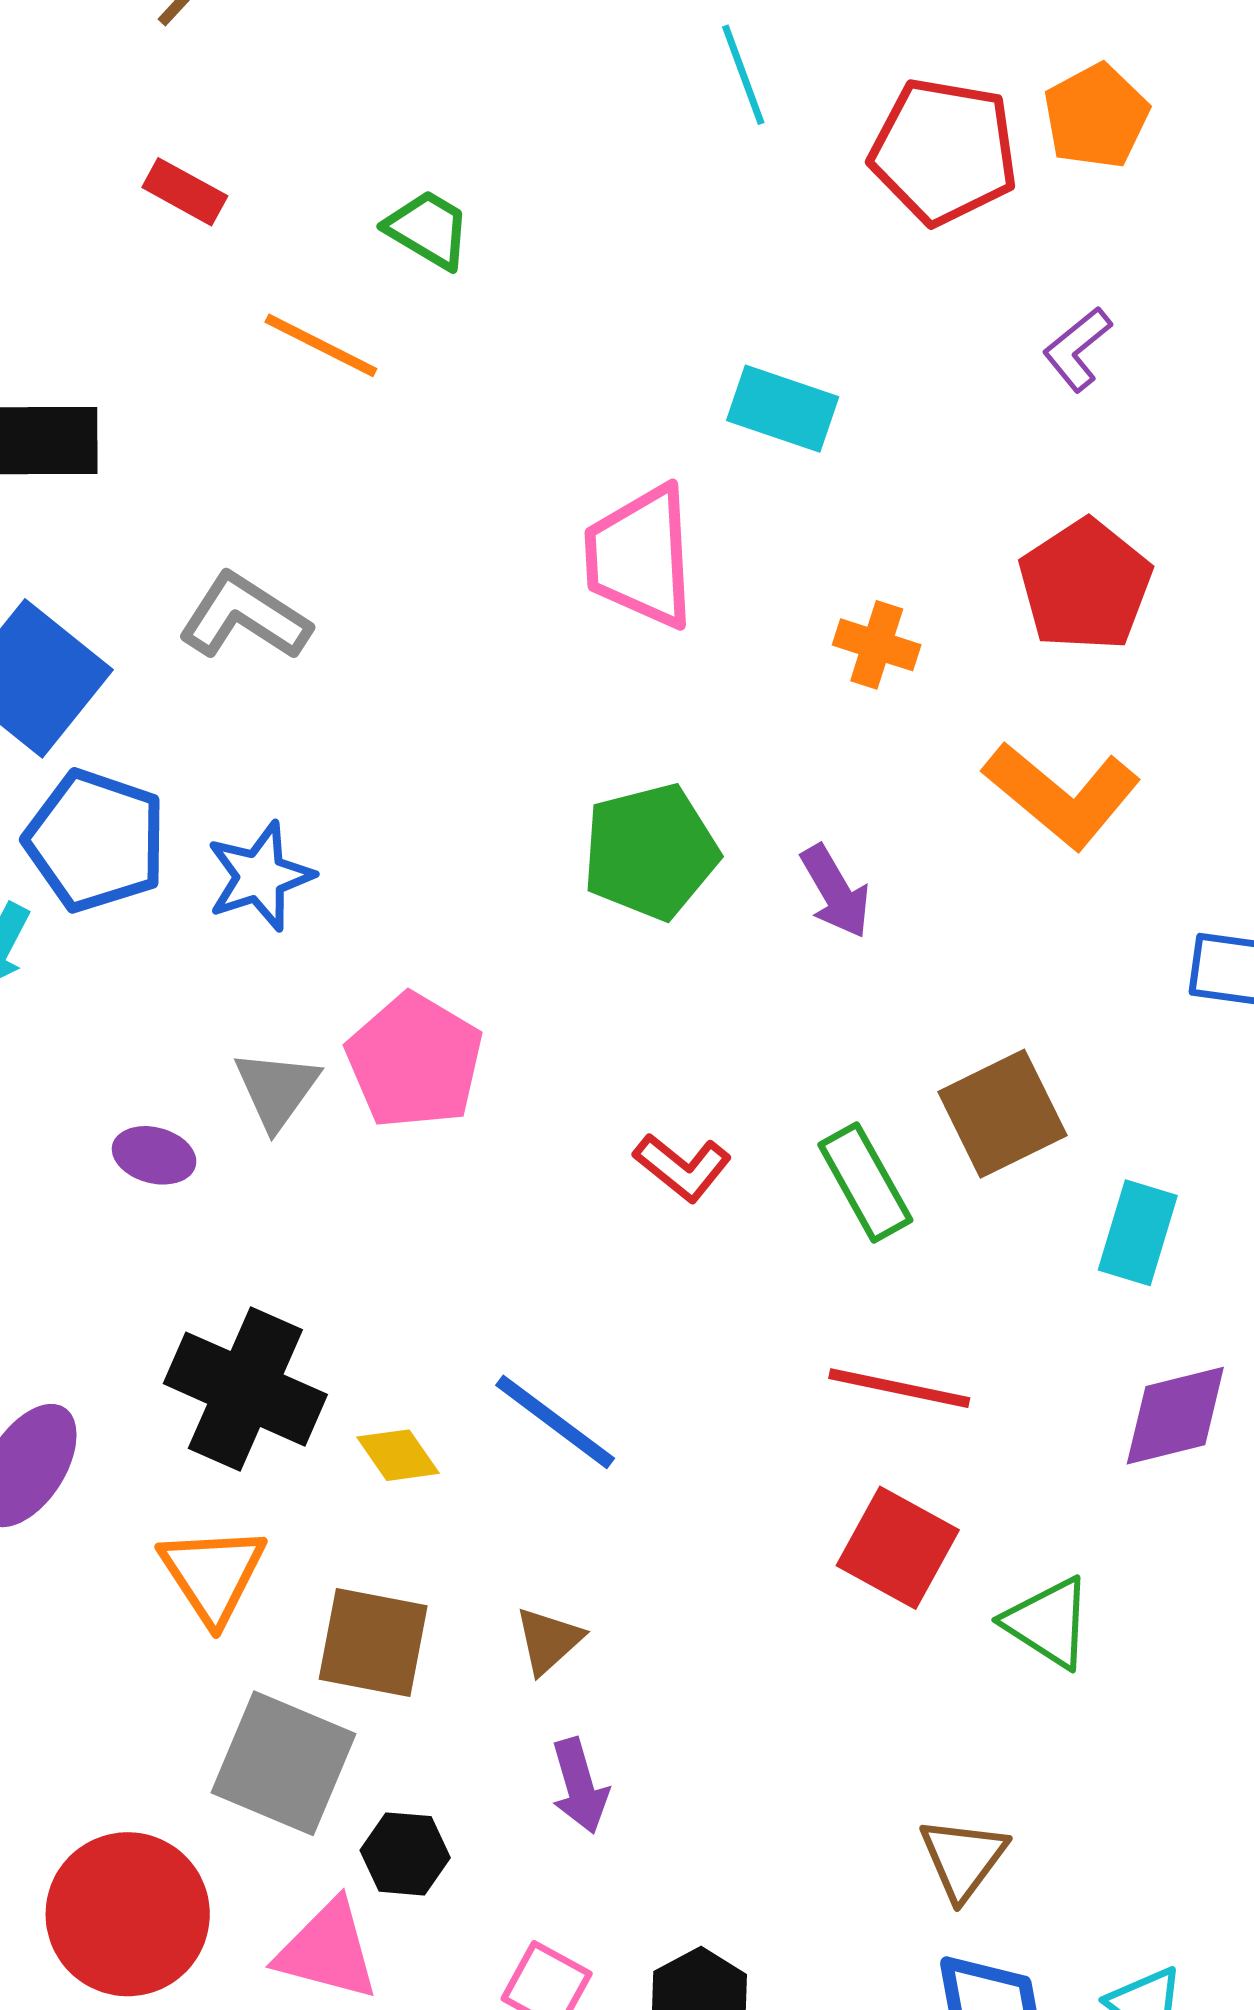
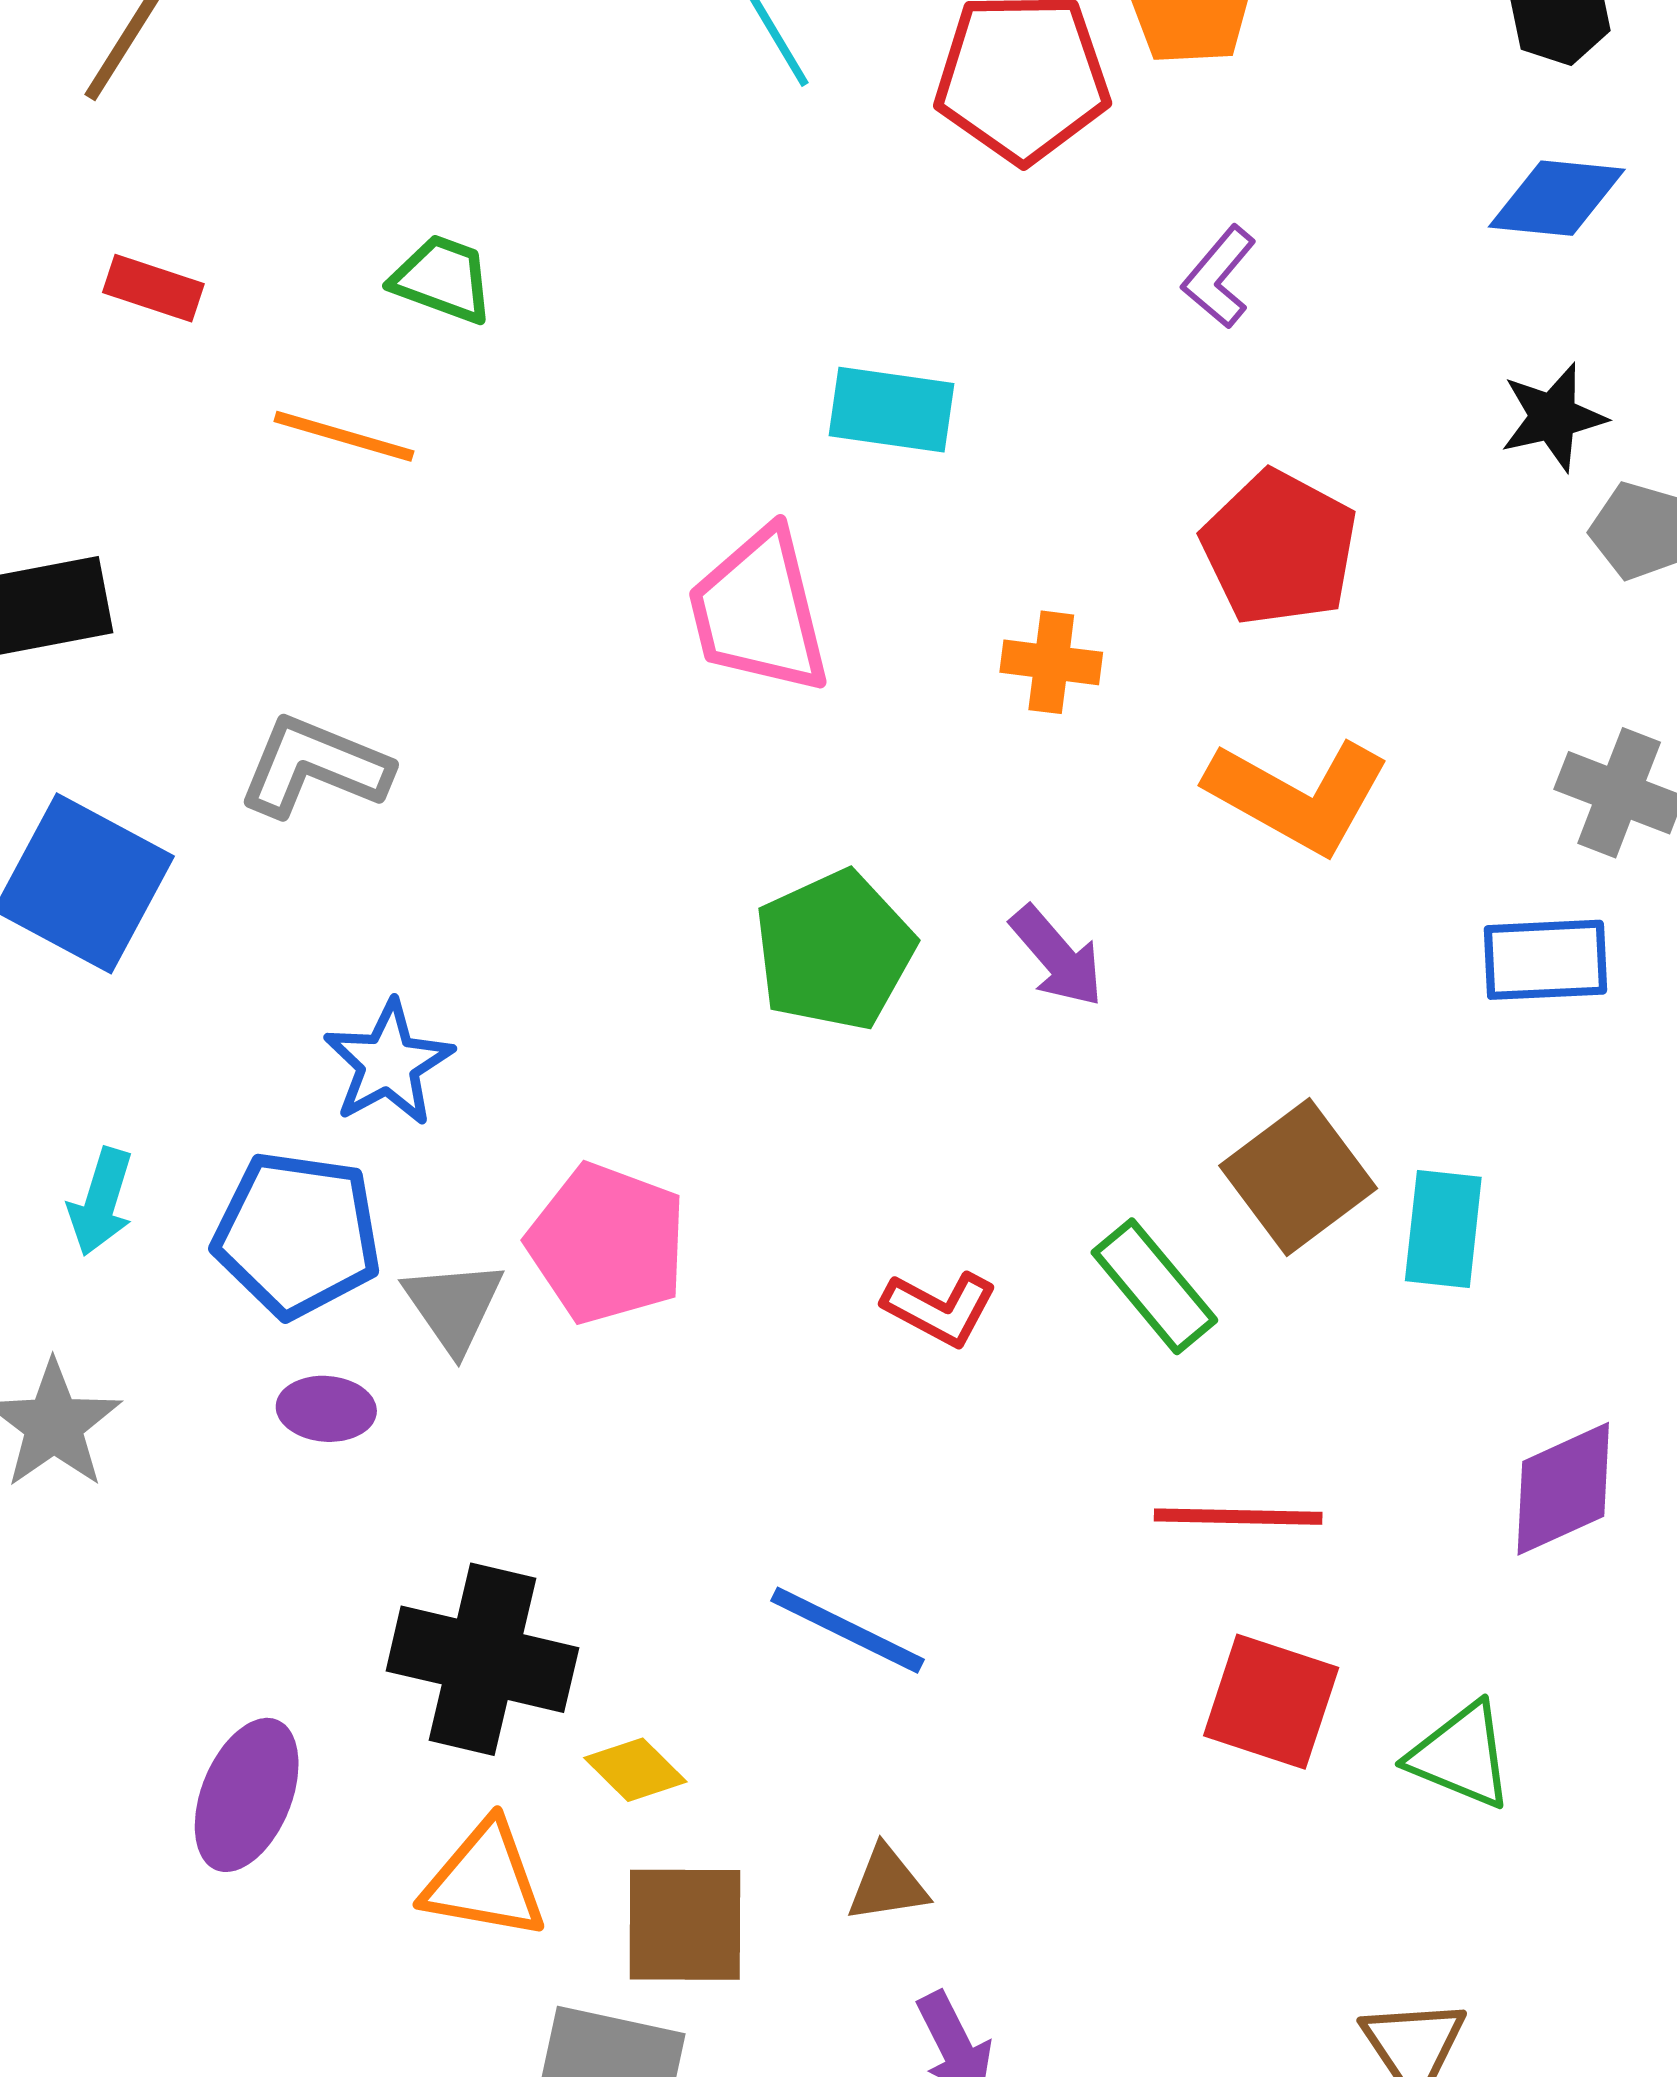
blue pentagon: (96, 841) -> (297, 1234), moved
cyan rectangle: (1138, 1233) -> (1443, 1229), moved
yellow diamond: (398, 1455) -> (635, 1770), moved
orange triangle: (213, 1574) -> (485, 1880), turned -36
brown triangle: (549, 1640) -> (887, 1884), turned 44

